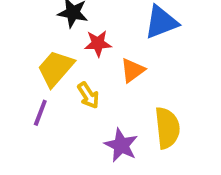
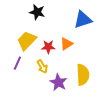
red star: (98, 43) -> (48, 47), moved
yellow arrow: (88, 95) -> (42, 66), moved

